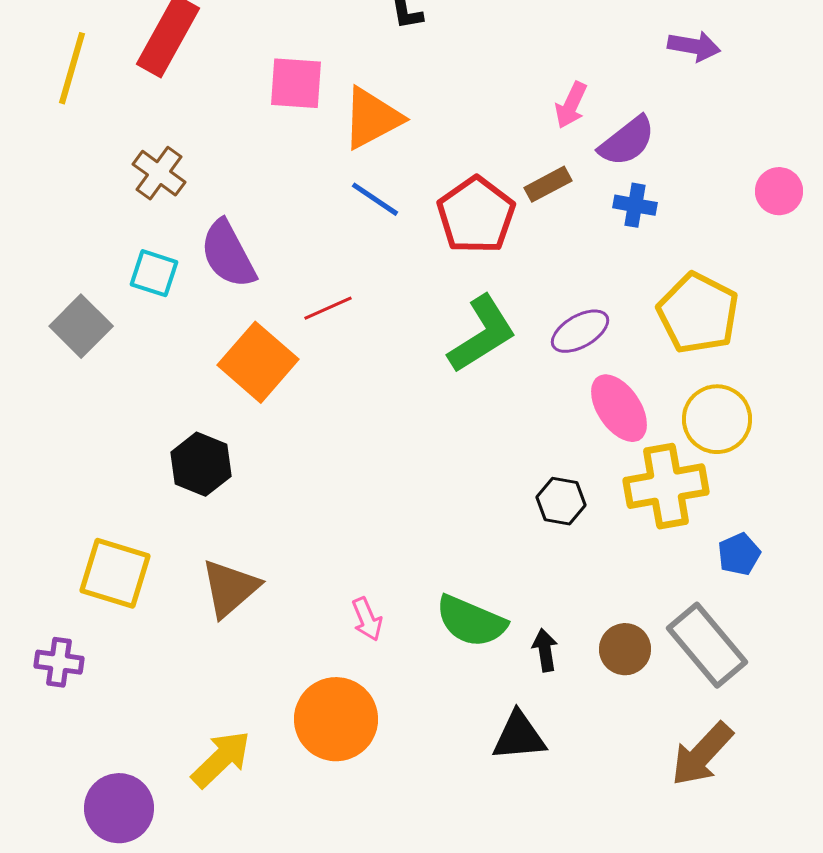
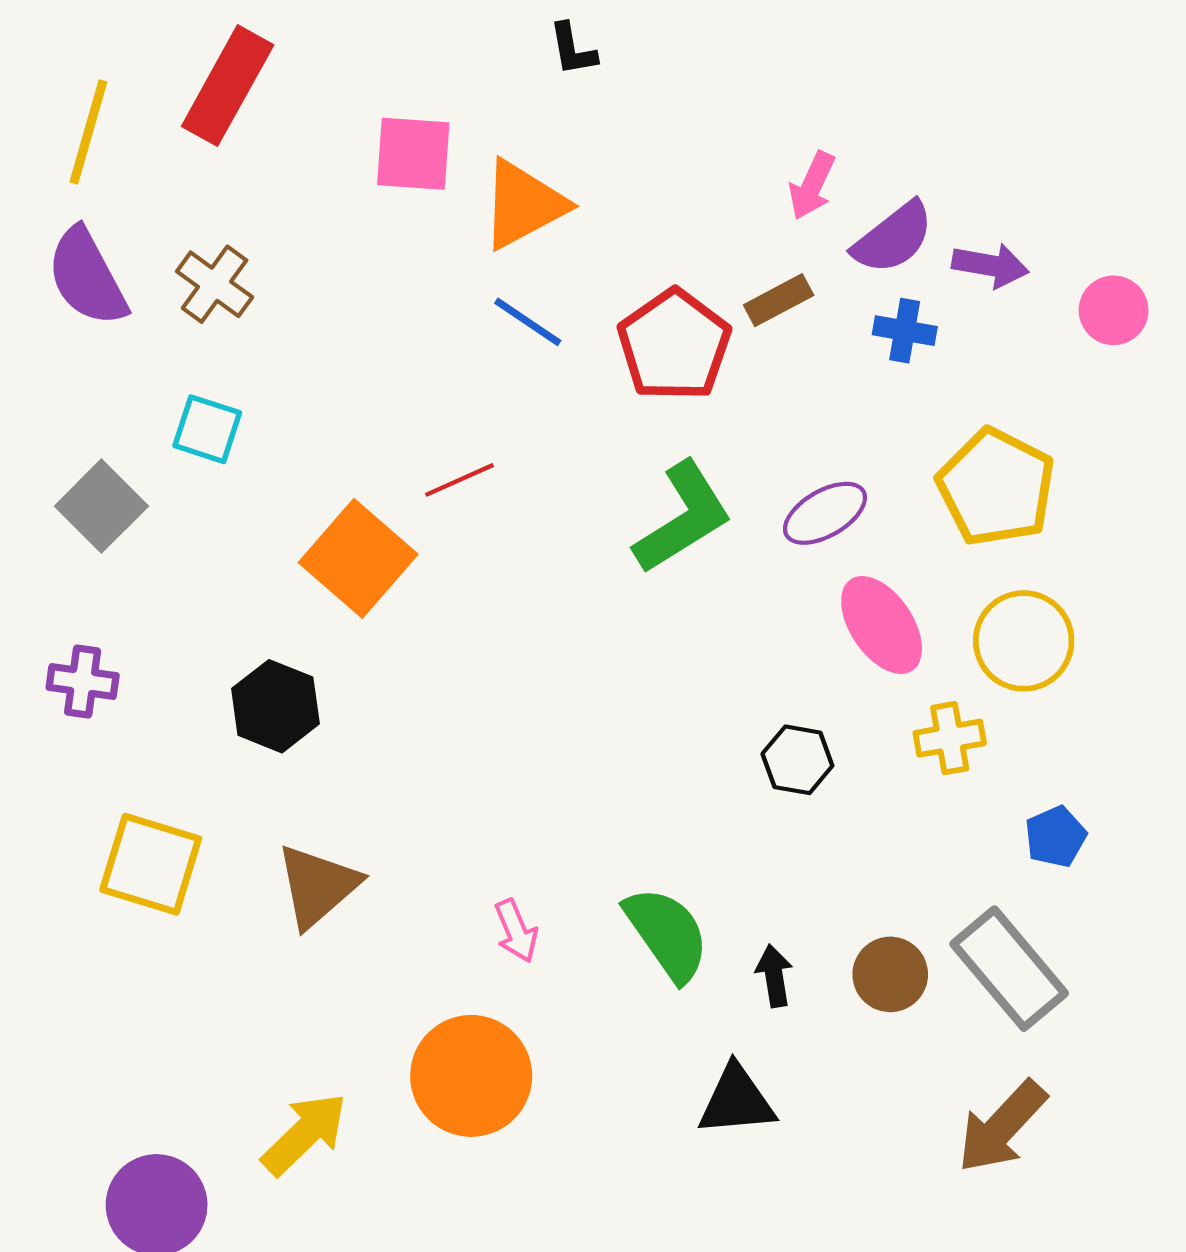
purple arrow: (694, 46) -> (990, 265), moved
purple semicircle: (228, 254) -> (87, 277), moved
yellow cross: (666, 486) -> (950, 738), size x0.6
green semicircle: (471, 621) -> (667, 934), turned -148
purple cross: (59, 662) -> (83, 682), moved

